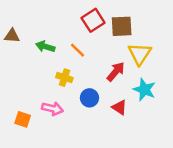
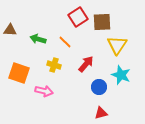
red arrow: (116, 72) -> (86, 64), moved
blue circle: (89, 98) -> (99, 87), moved
red triangle: (119, 107) -> (101, 113), moved, turned -48
orange square: (23, 119) -> (19, 73), moved, size x1.5

